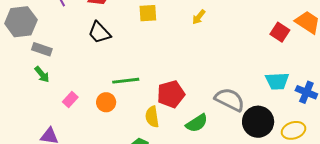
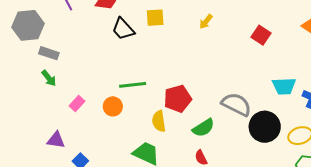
red square: (280, 32) -> (261, 35), moved
black trapezoid: (99, 33) -> (123, 29), moved

